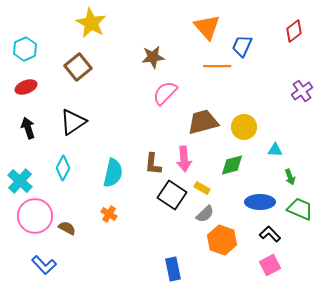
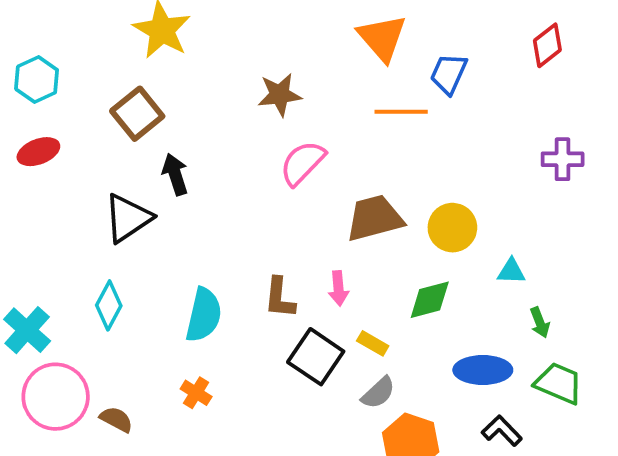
purple cross: (302, 91) -> (563, 159), turned 35
black arrow: (28, 128) -> (175, 174), moved
pink arrow: (184, 159) -> (338, 288), size x0.7

